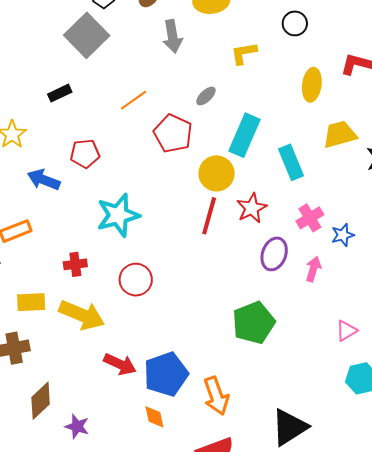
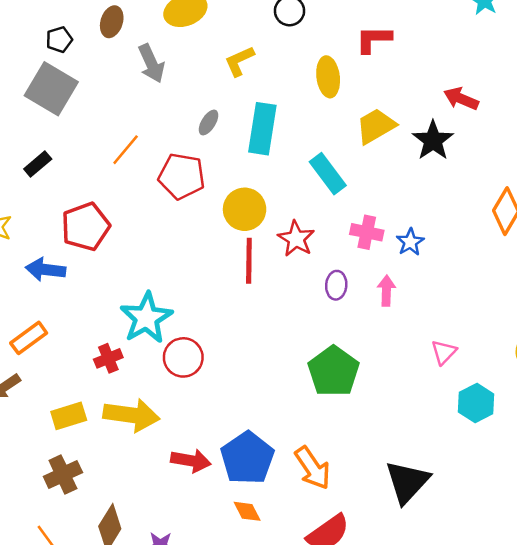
cyan rectangle: (245, 135) -> (262, 129), moved
red pentagon: (85, 154) -> (86, 227), size x1.4
cyan star: (118, 215) -> (146, 318), moved
pink cross: (310, 218) -> (367, 232), turned -32
purple ellipse: (274, 254) -> (336, 285), size x0.7

